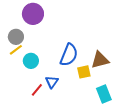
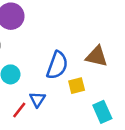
brown triangle: (100, 60) -> (97, 56), moved, turned 30

